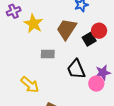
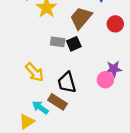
black square: (89, 39) -> (74, 44), moved
black trapezoid: (76, 69) -> (67, 82), moved

